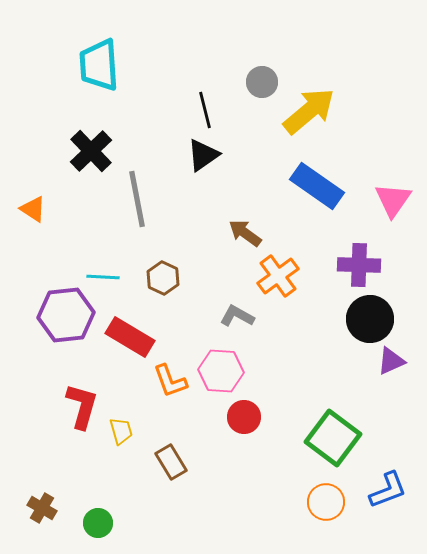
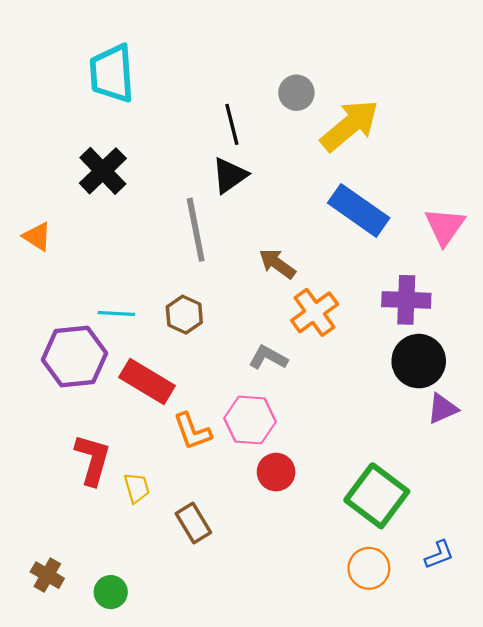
gray line: (137, 199) -> (196, 230), moved
blue L-shape: (388, 490) -> (439, 555), size x0.7

